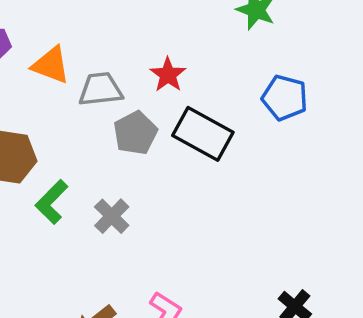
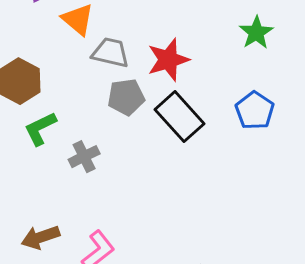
red star: (168, 75) -> (168, 60), size x1.4

